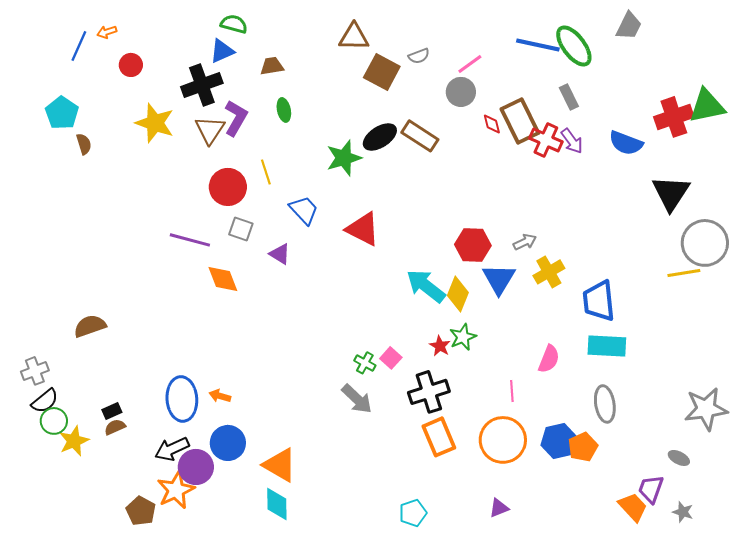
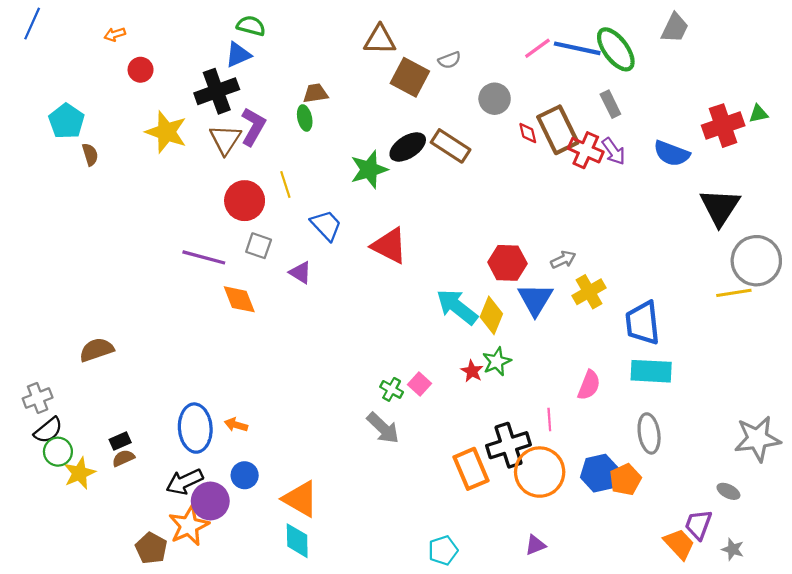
blue line: (79, 46) -> (32, 24), moved
pink line: (470, 64) -> (537, 48), moved
brown trapezoid: (272, 66) -> (315, 93), moved
green triangle: (707, 106) -> (758, 114), size x0.5
black cross: (429, 392) -> (509, 445), moved
blue circle: (228, 443) -> (245, 475), size x0.7

